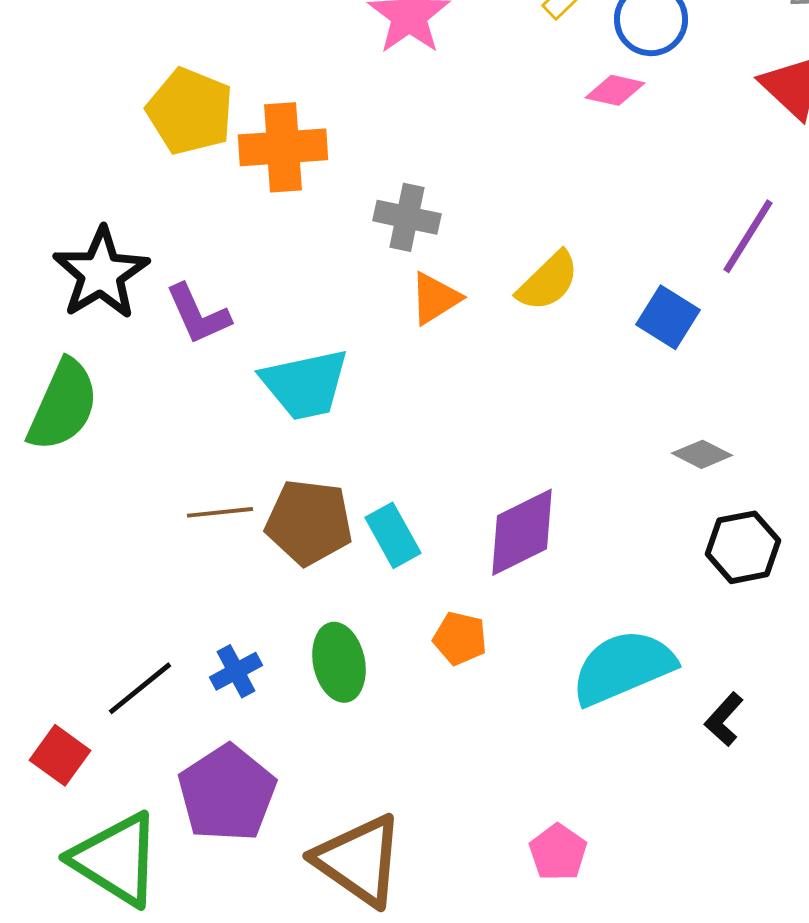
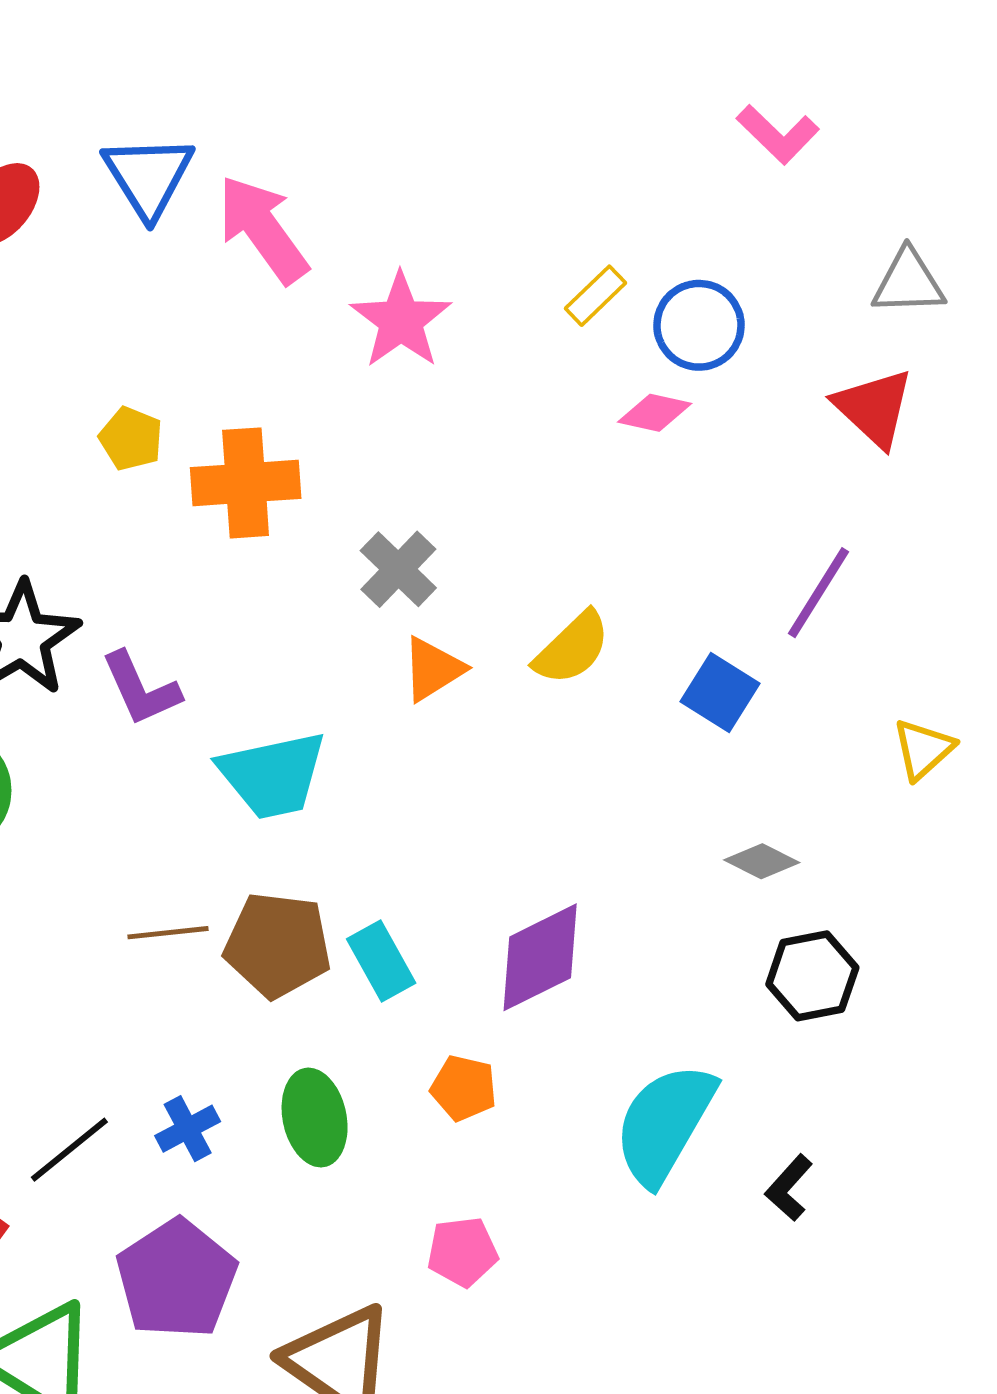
yellow pentagon: (190, 111) -> (131, 439), size x0.6
gray cross: (407, 217) -> (398, 569), turned 32
cyan semicircle: (623, 667) -> (664, 1124), turned -37
pink pentagon: (558, 852) -> (462, 1252), moved, turned 30

